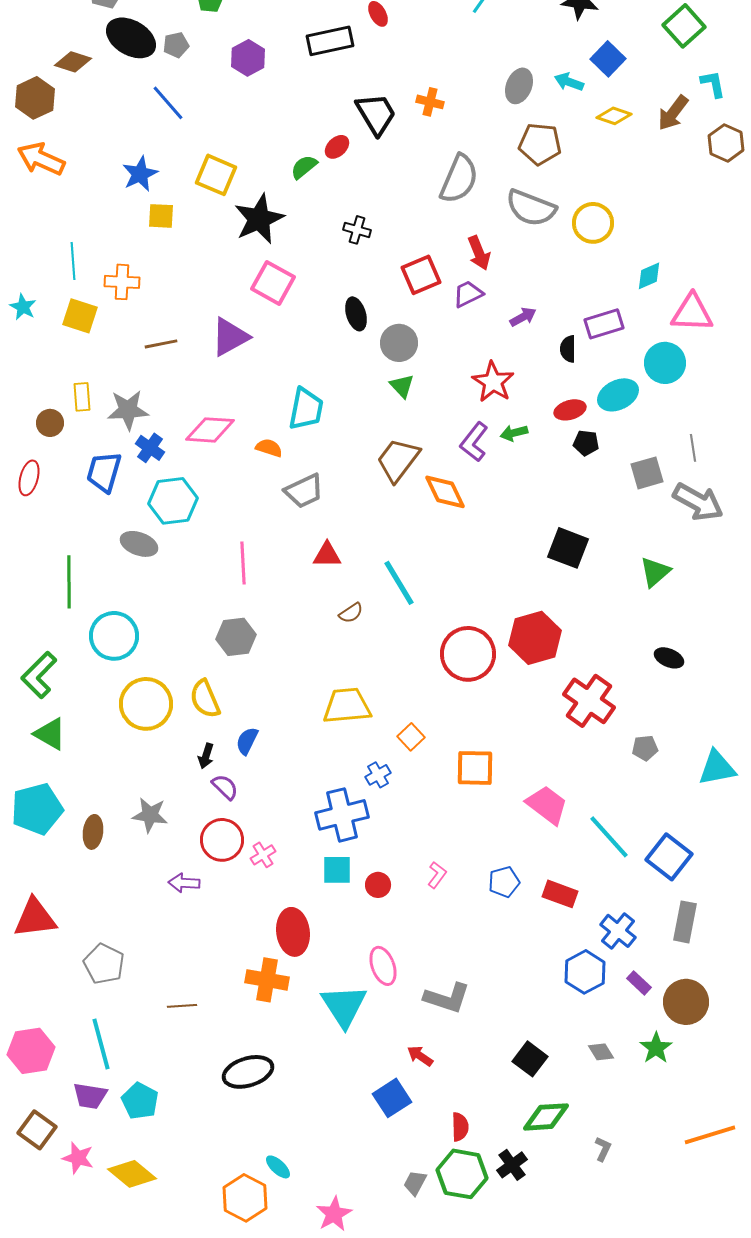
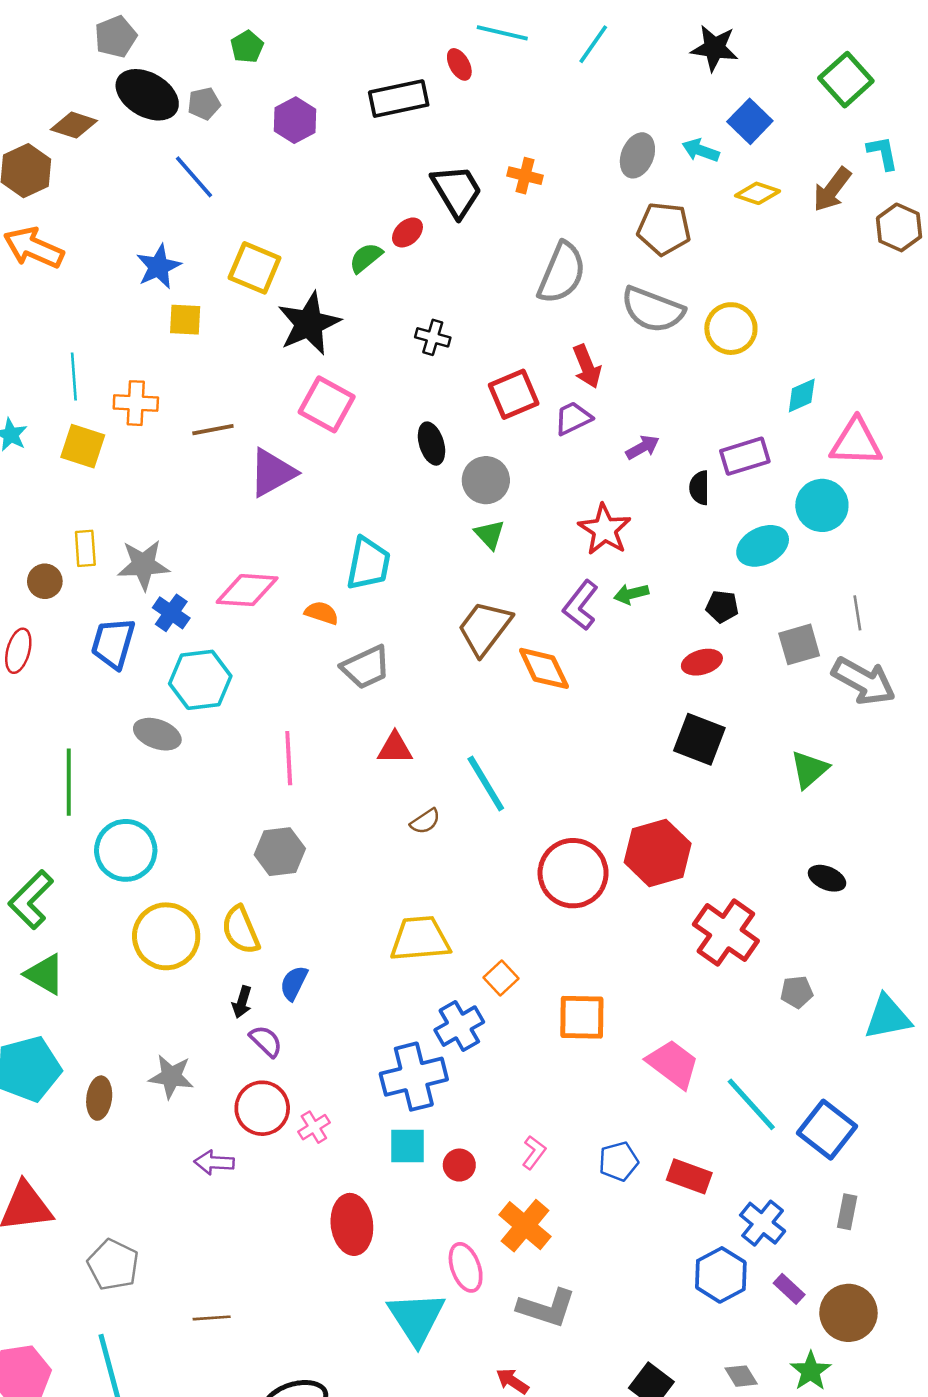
brown line: (161, 344) -> (213, 430), moved
red ellipse: (570, 410) -> (702, 662), moved
blue cross: (378, 775) -> (459, 1026), size x1.5
gray rectangle: (685, 922) -> (847, 1212), size x0.7
orange cross: (267, 980) -> (525, 1226), moved, turned 30

